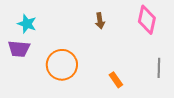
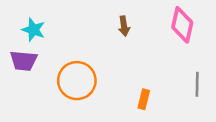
orange rectangle: (116, 80) -> (144, 99), turned 49

